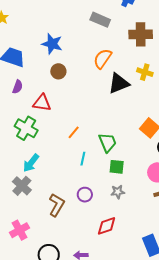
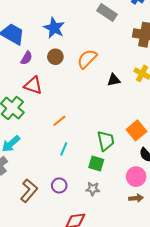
orange semicircle: (103, 59) -> (87, 59), moved
black triangle: (119, 83) -> (114, 80), size x0.6
purple semicircle: (18, 87) -> (27, 58), moved
green trapezoid: (108, 142) -> (106, 141), moved

